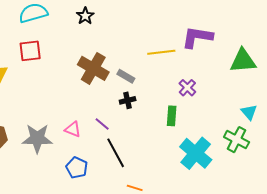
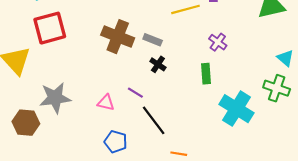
red square: (30, 51) -> (50, 28), size x1.4
black cross: (128, 100) -> (158, 64), turned -35
gray star: (37, 138) -> (55, 98), moved

